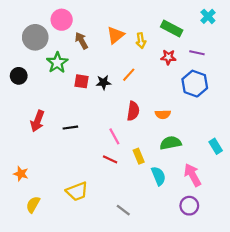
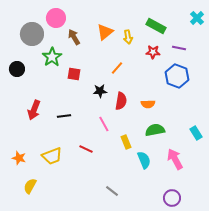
cyan cross: (208, 16) -> (197, 18), moved
black star: (103, 82) -> (100, 91), moved
red line: (110, 159) -> (86, 149), moved
yellow trapezoid: (77, 191) -> (52, 156), moved
purple circle: (189, 206) -> (172, 198), moved

